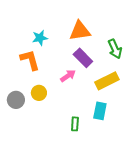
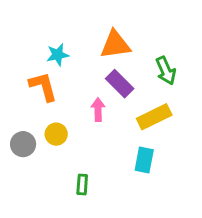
pink arrow: (68, 76) -> (98, 110), turned -56
green rectangle: (75, 124) -> (82, 185), moved

